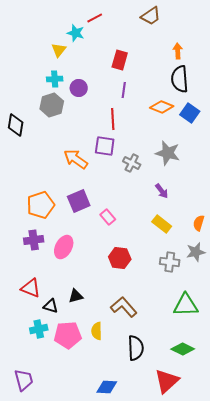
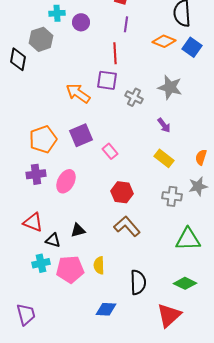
gray hexagon: (52, 105) -> (41, 39), moved
brown L-shape: (124, 307) -> (127, 226), moved
blue diamond: (107, 387) -> (106, 309), moved

